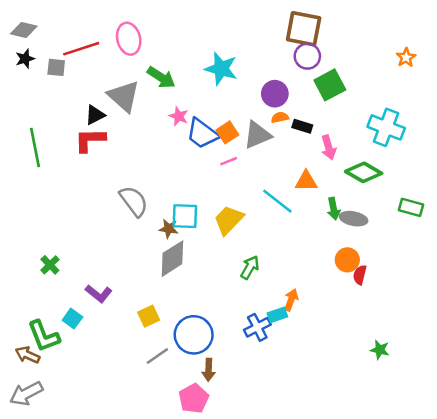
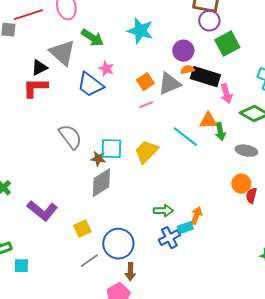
black rectangle: (302, 126) -> (205, 77), size x1.8
blue trapezoid: (202, 134) -> (90, 85), moved
green arrow: (334, 209) -> (220, 132), moved
green arrow: (250, 267) -> (163, 211), moved, turned 60
purple L-shape: (99, 294) -> (42, 211), size x1.4
cyan square: (72, 319) -> (21, 266), moved, turned -35

